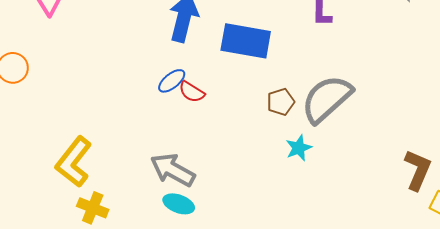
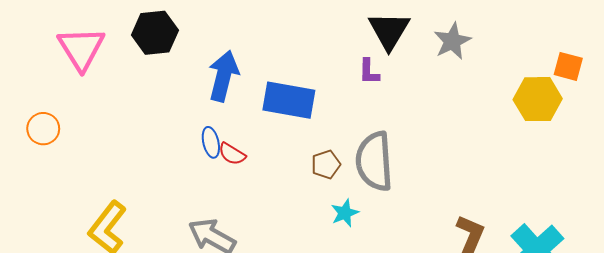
blue ellipse: (172, 81) -> (211, 142), turned -64
gray semicircle: (327, 99) -> (374, 161), turned -52

